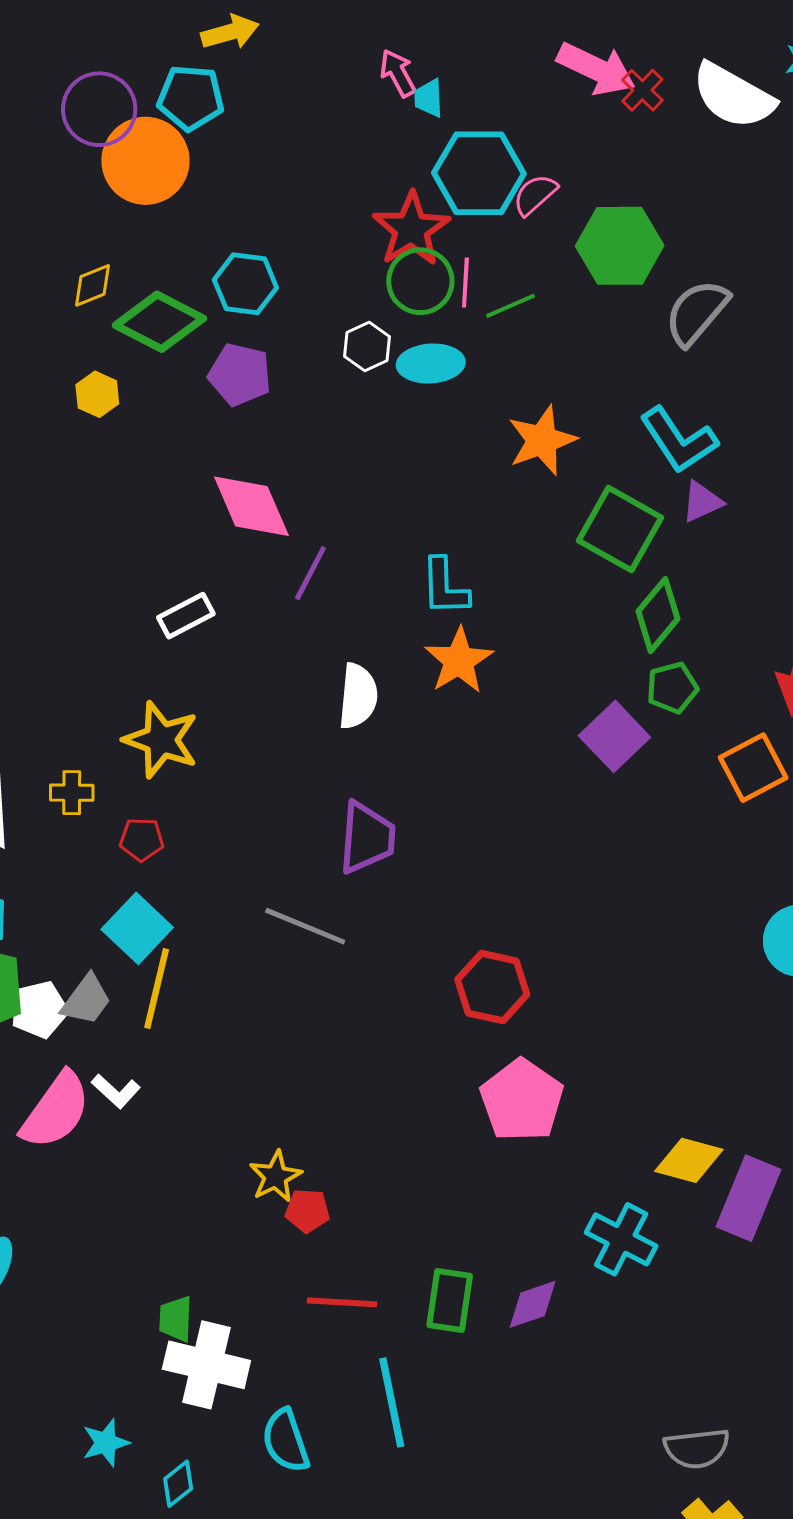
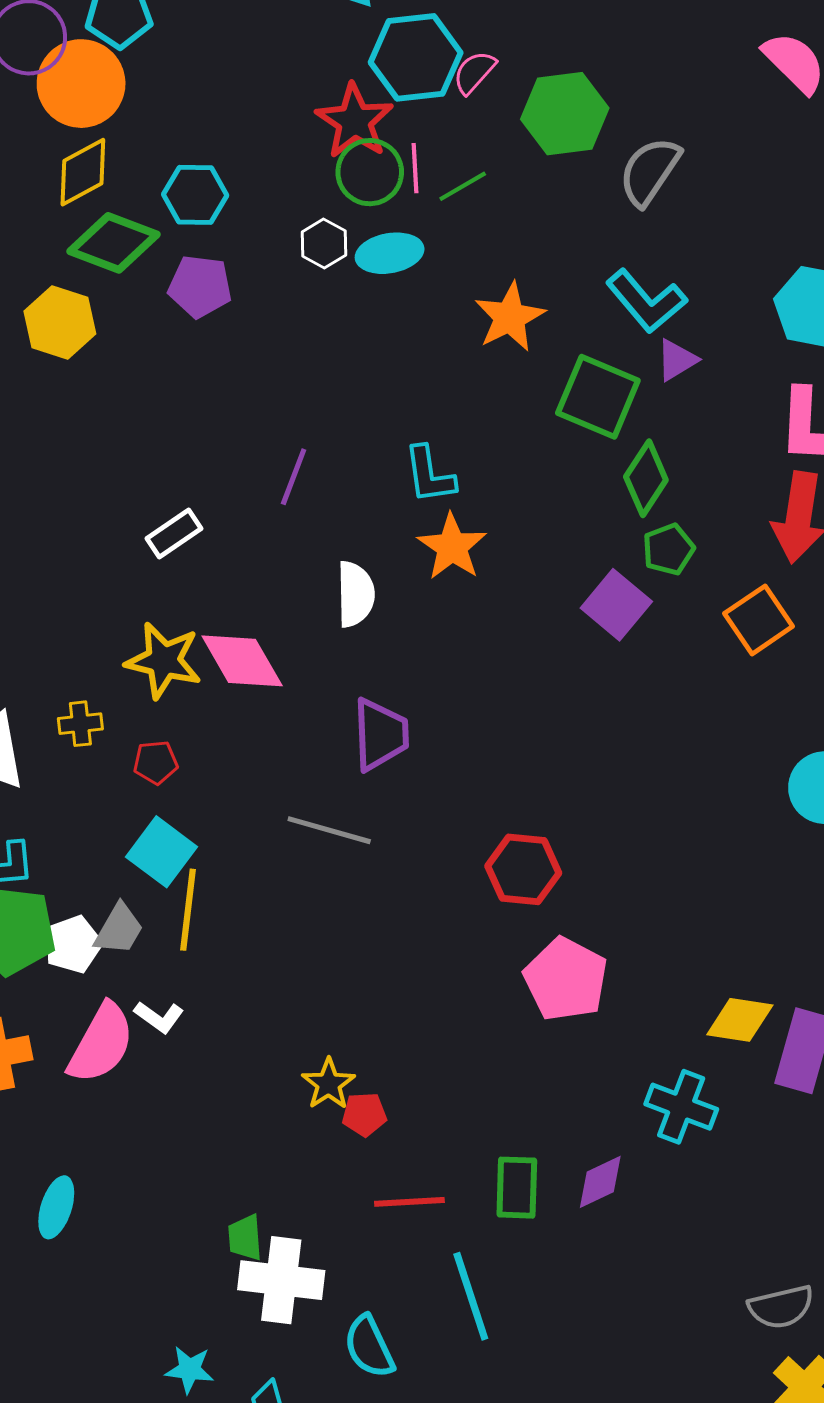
yellow diamond: (93, 285) -> (83, 172), moved, size x1.5
yellow hexagon: (97, 394) -> (60, 323), size x1.6
pink diamond: (251, 506) -> (242, 661), moved
cyan star: (106, 1443) -> (190, 1370), turned 30

